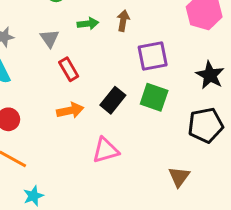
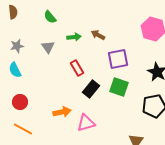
brown arrow: (123, 21) -> (98, 35), turned -72
red rectangle: (69, 69) -> (77, 68), moved
orange arrow: (70, 110) -> (62, 112), moved

